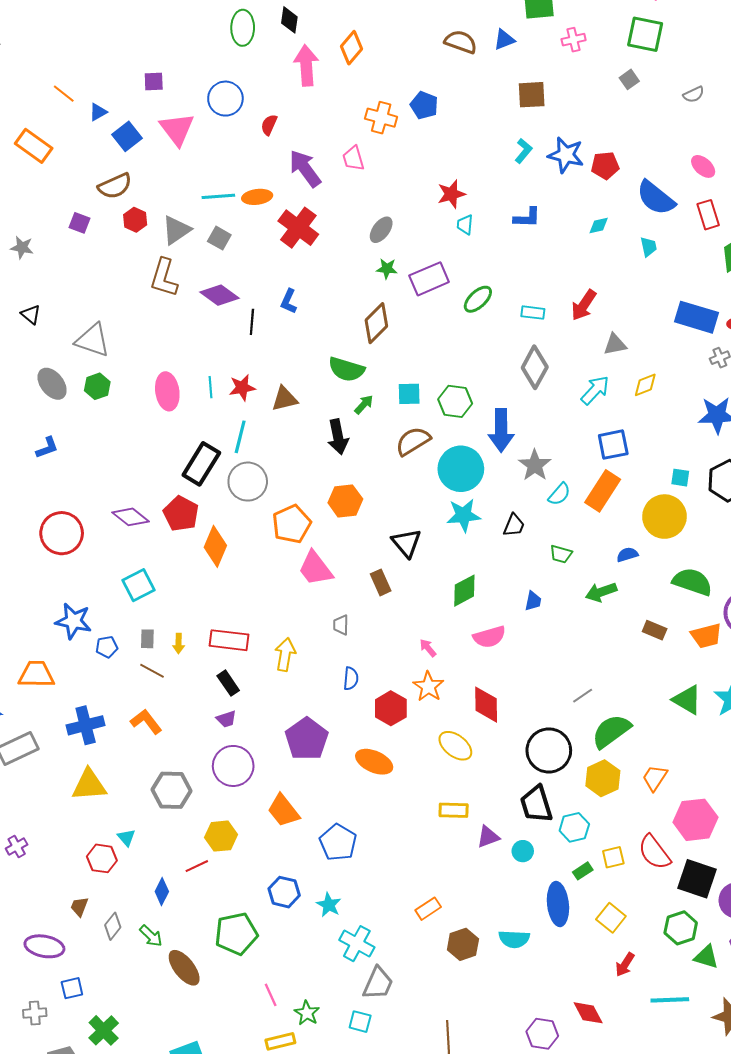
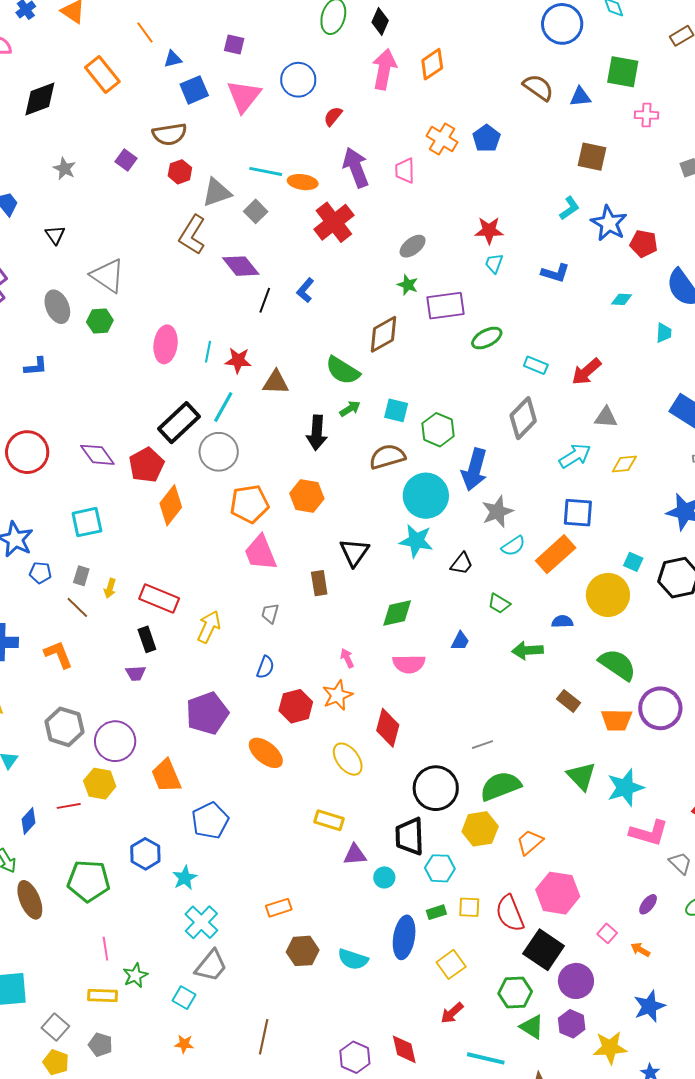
purple circle: (233, 766) -> (115, 741), moved

